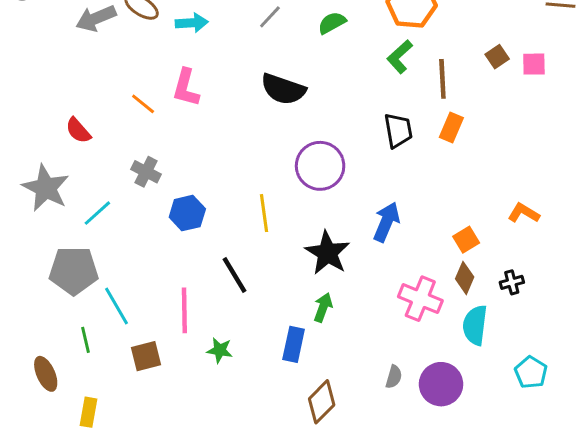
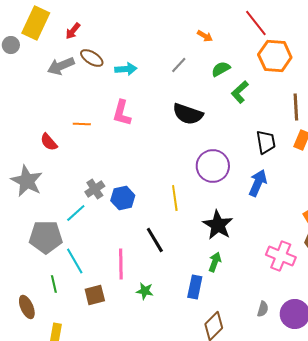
green L-shape: (400, 57) -> (240, 92), moved
orange line: (143, 104) -> (82, 124), moved, turned -36
gray cross: (146, 172) -> (95, 189), moved, turned 30
cyan line: (97, 213) -> (76, 213), moved
blue arrow: (386, 222) -> (258, 183), moved

